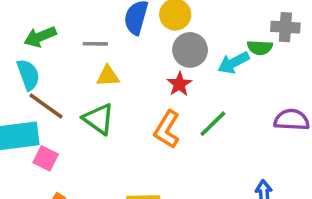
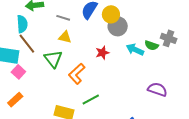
gray circle: (190, 50) -> (118, 26), moved
cyan arrow: (234, 63) -> (135, 50), turned 36
green line: (213, 124) -> (91, 100), moved
orange L-shape: (167, 129) -> (77, 74), moved

